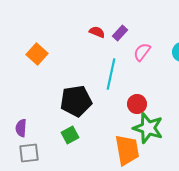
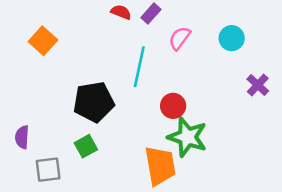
gray square: (29, 153) -> (48, 170), moved

